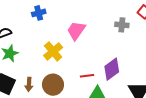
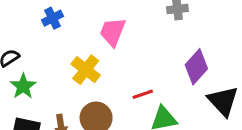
purple diamond: (112, 69) -> (196, 67), moved

